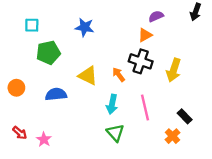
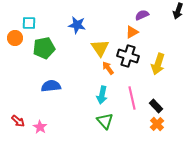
yellow triangle: (88, 76) -> (100, 48), moved, turned 30
orange circle: (16, 88) -> (15, 38), moved
black rectangle: (185, 116) -> (156, 106), moved

